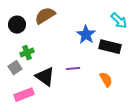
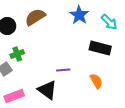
blue star: (86, 35) -> (79, 15), moved
black triangle: (45, 77) -> (47, 90), moved

